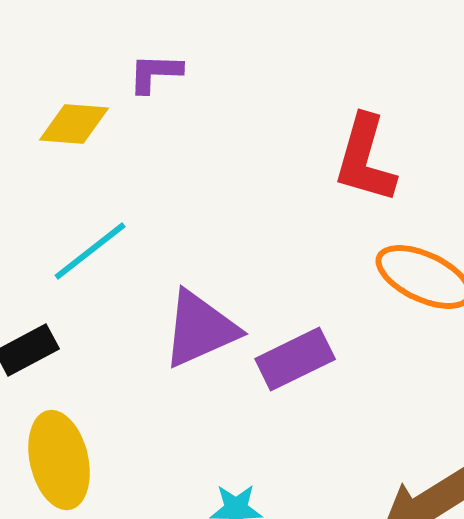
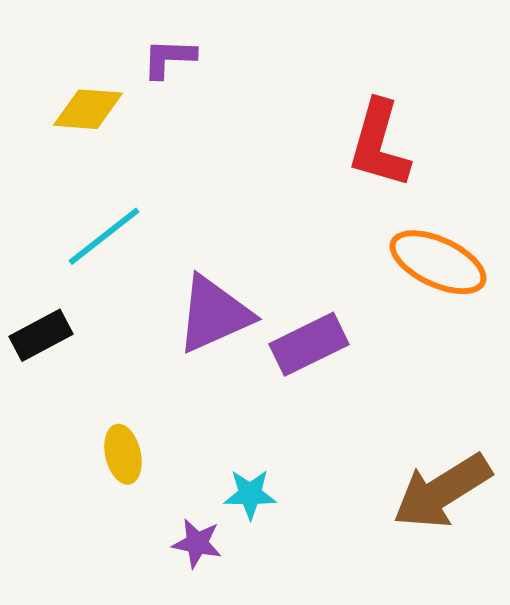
yellow ellipse: (59, 460) -> (123, 454), moved, size x0.6

